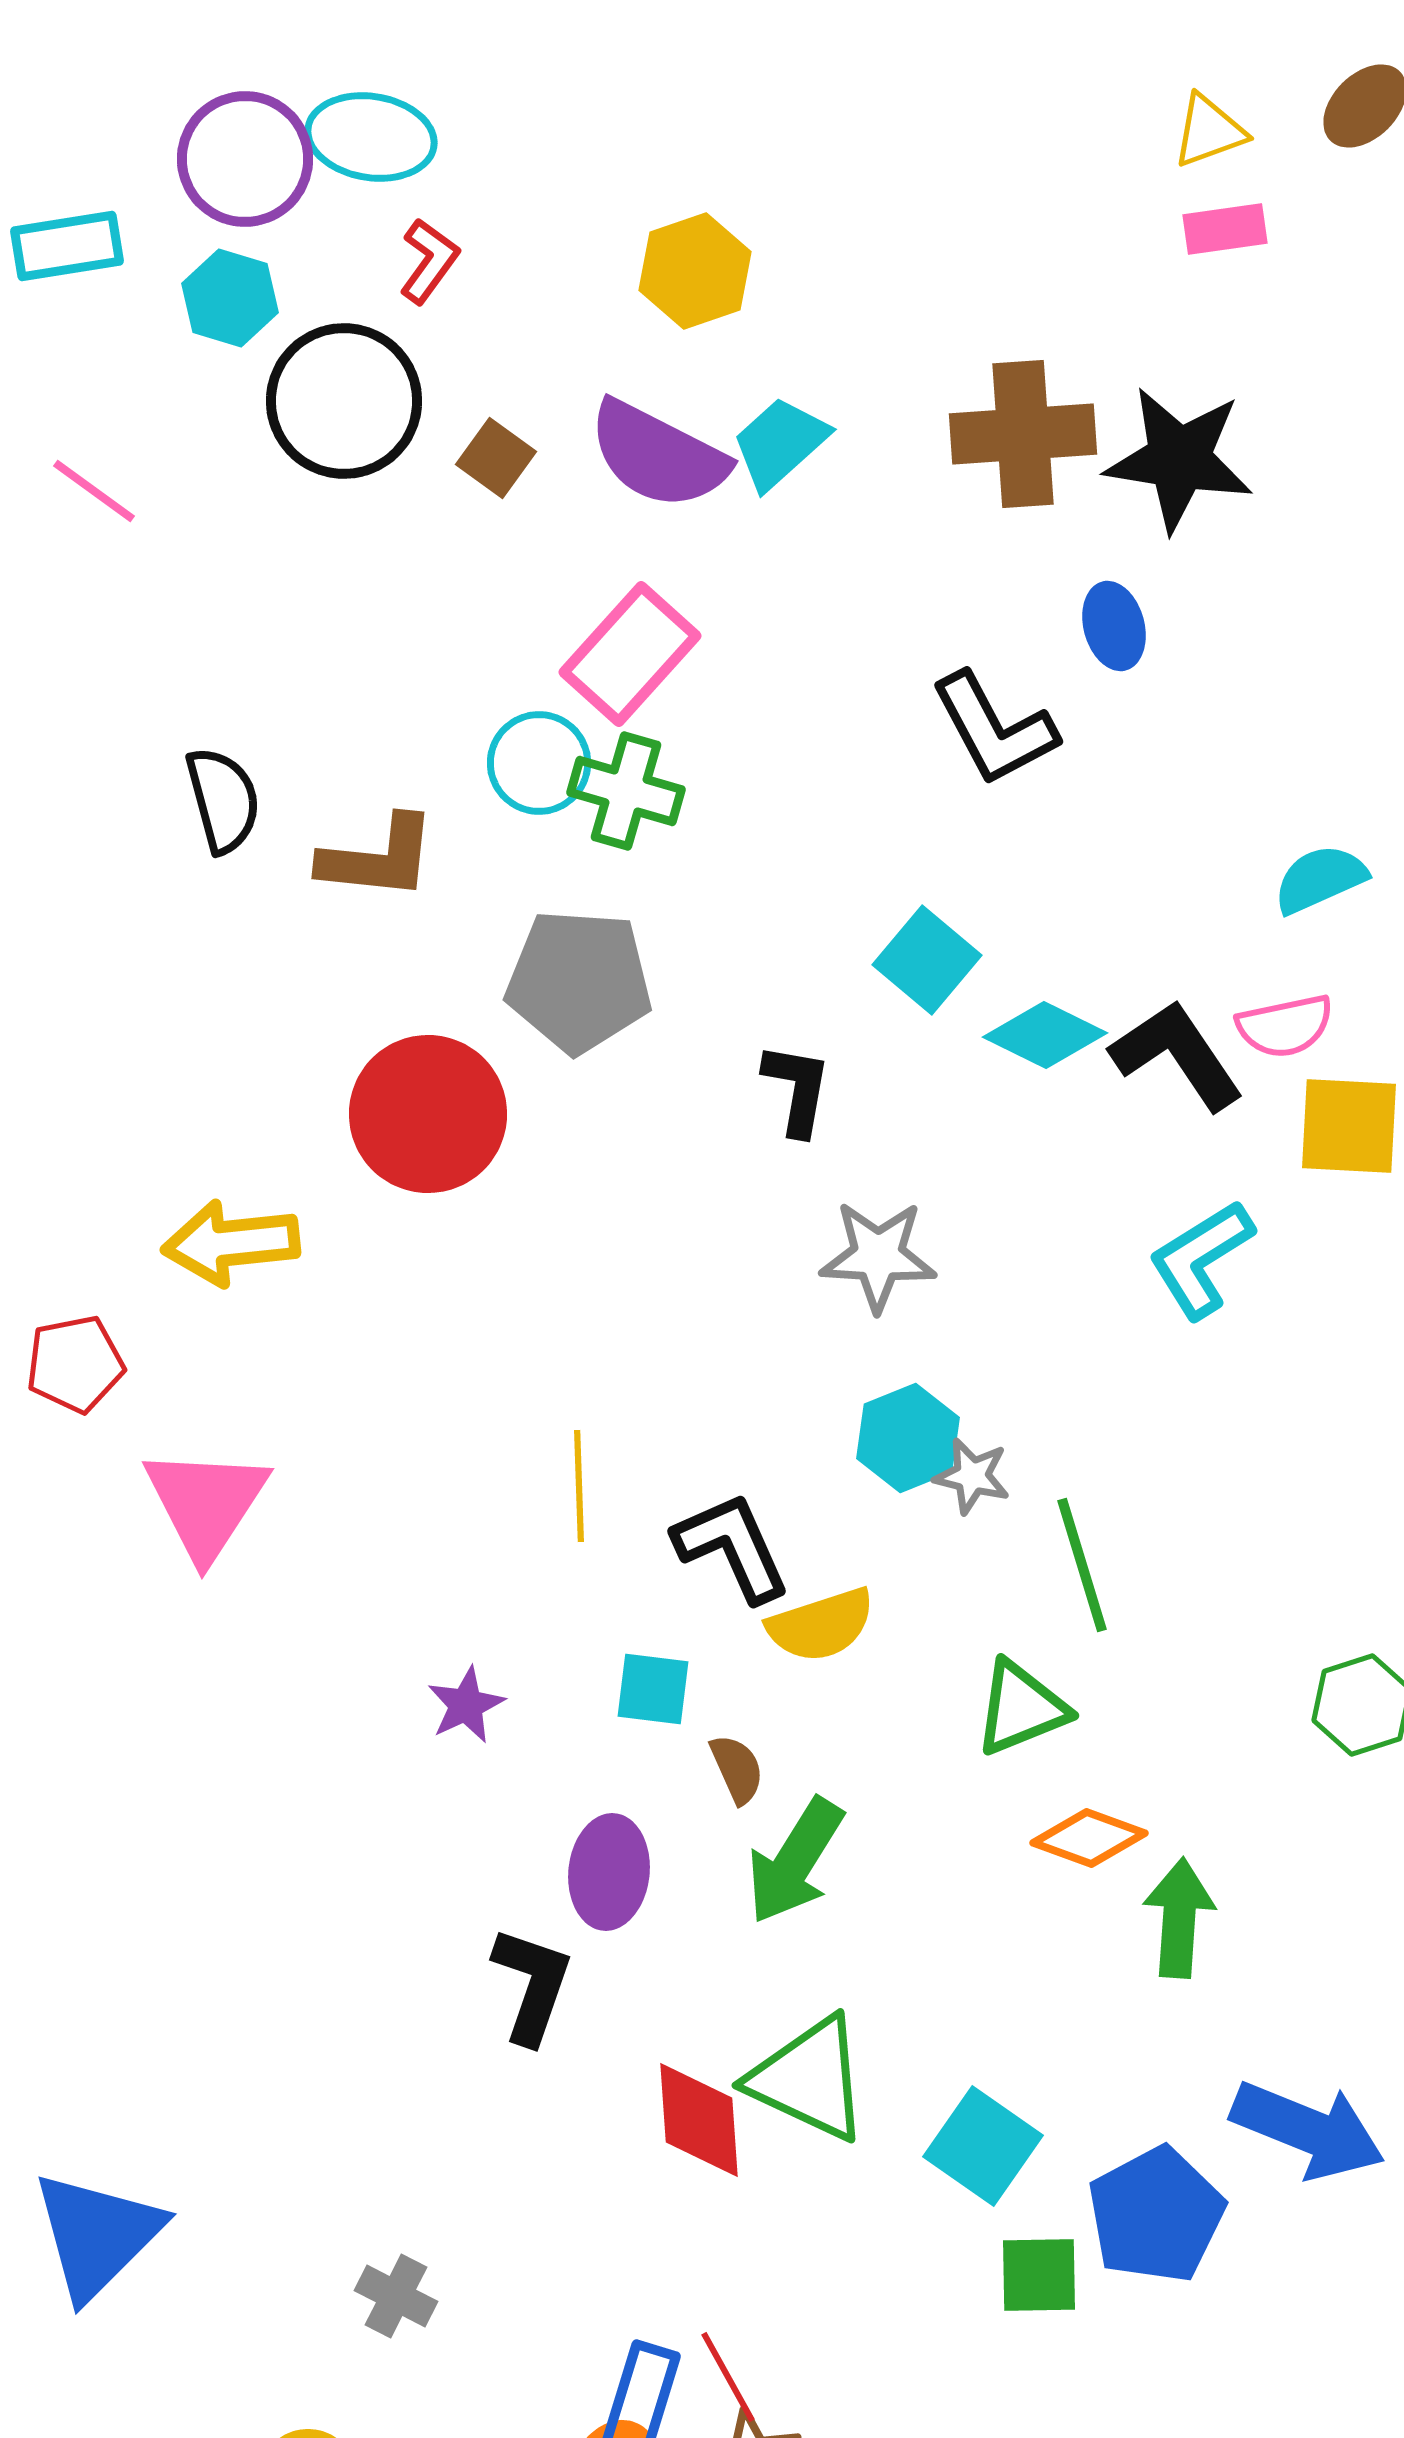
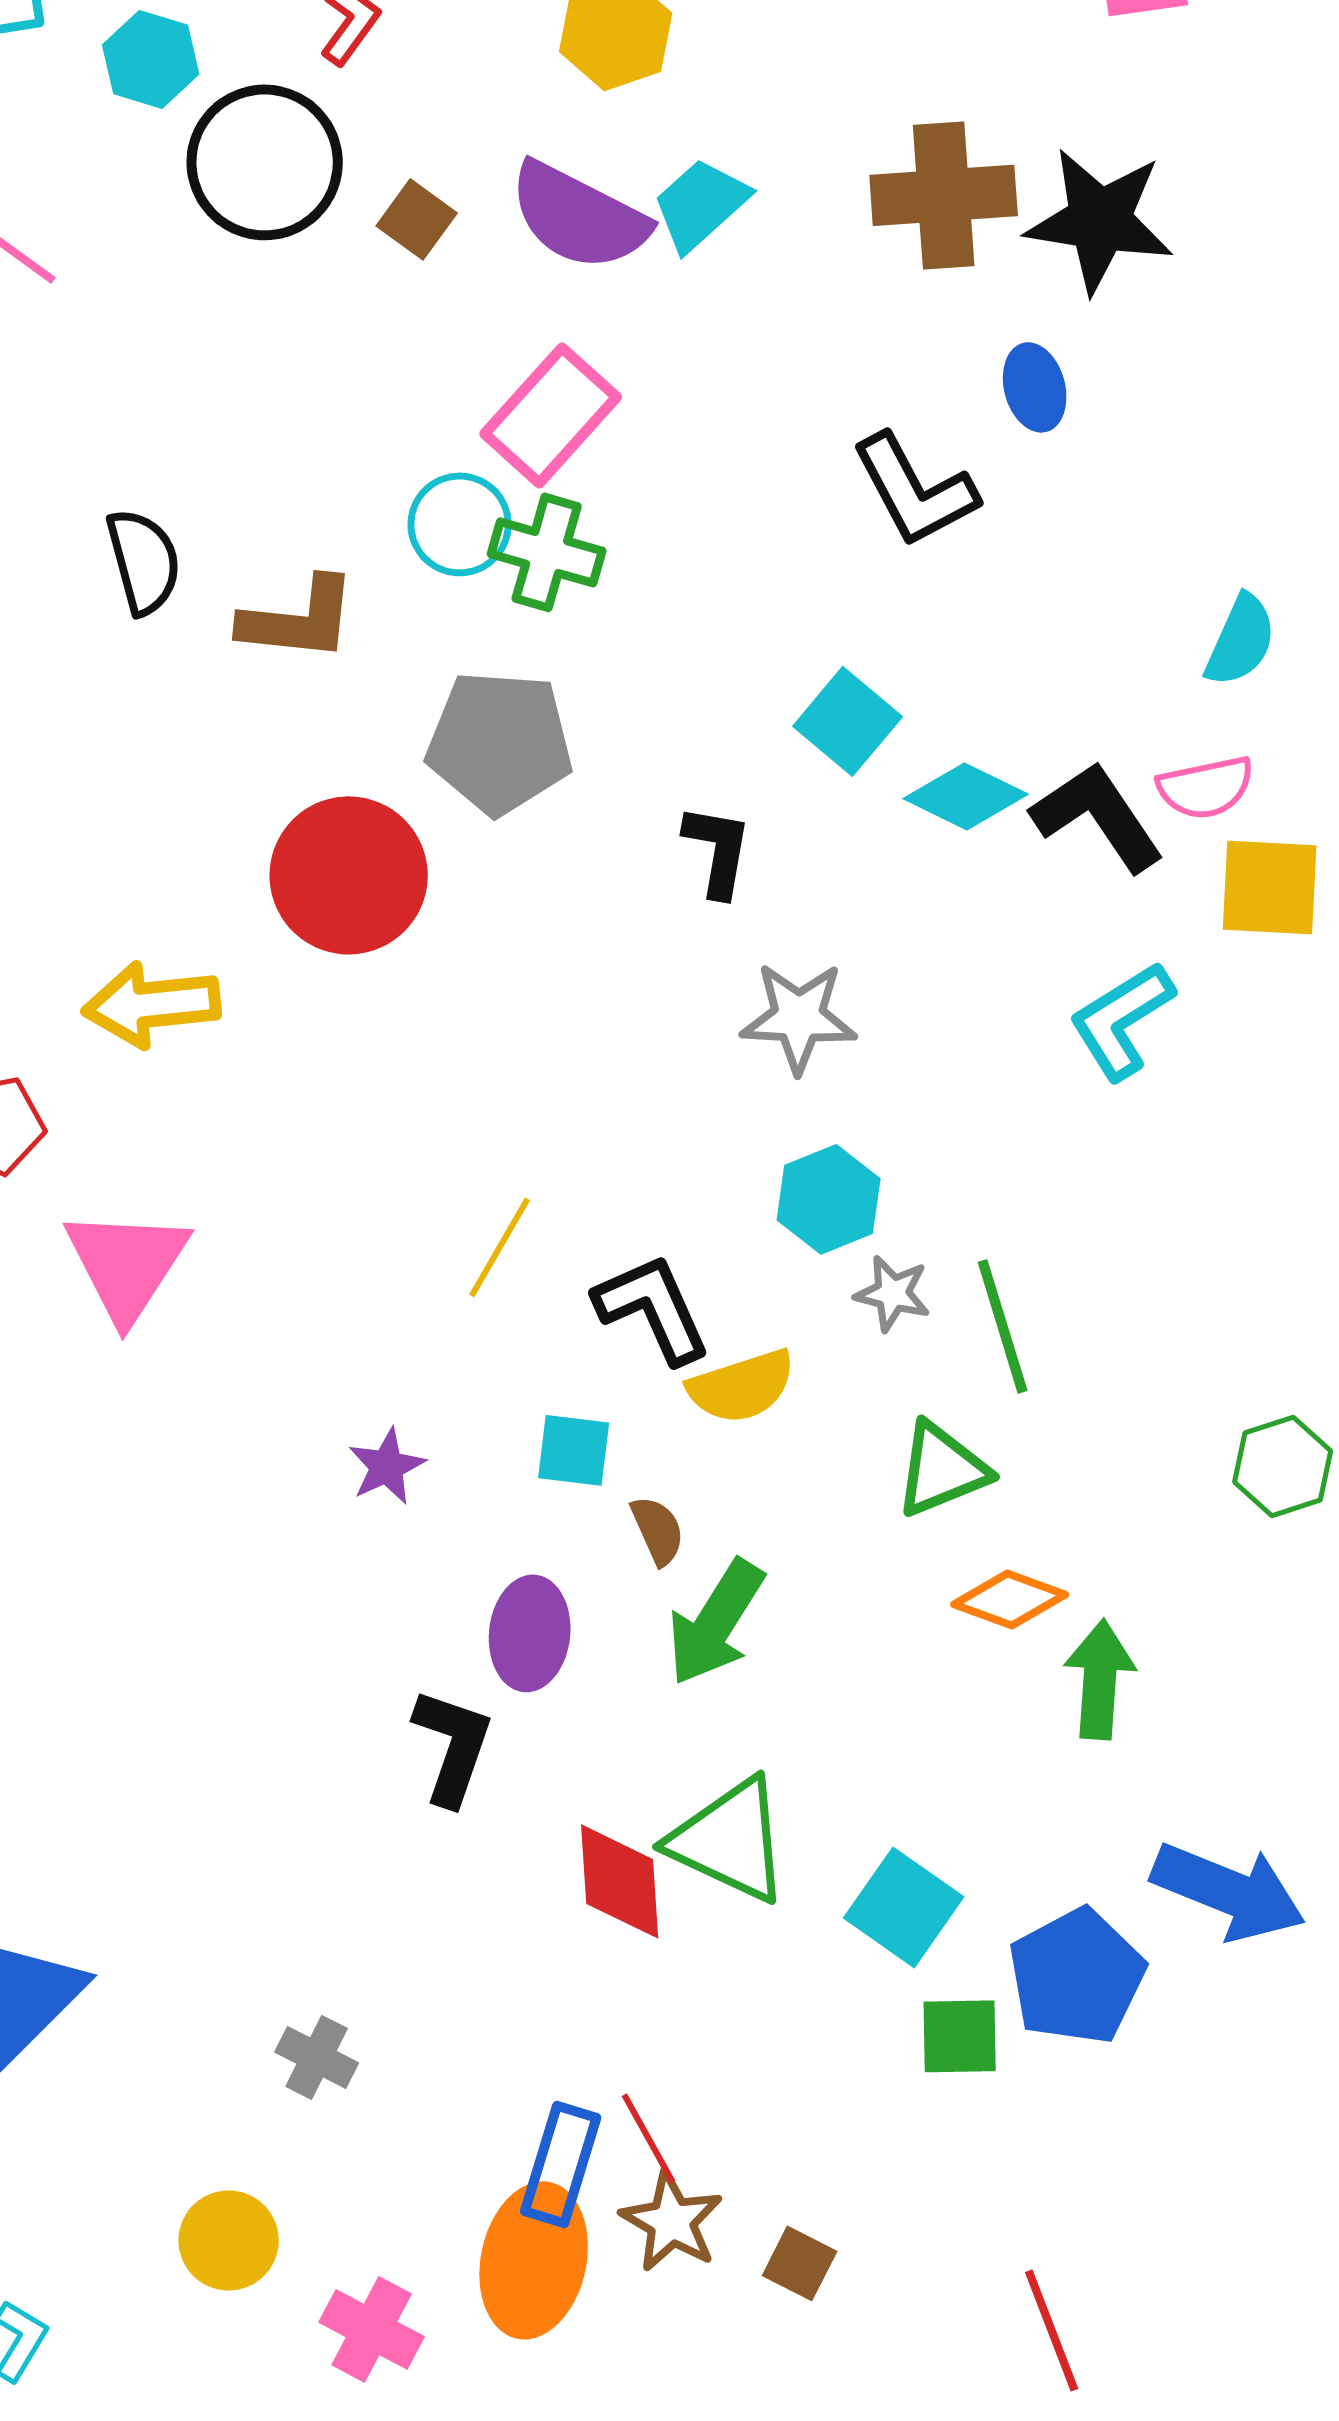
cyan semicircle: (1320, 879) -> (1241, 640), turned 138
gray star: (972, 1476) -> (893, 1293), moved
yellow line: (579, 1486) -> (500, 1247), turned 32

